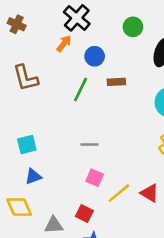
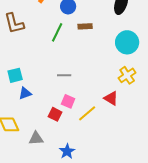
blue triangle: (33, 176) -> (25, 93), moved
red triangle: (150, 193) -> (111, 98), moved
red square: (84, 214) -> (55, 114), moved

